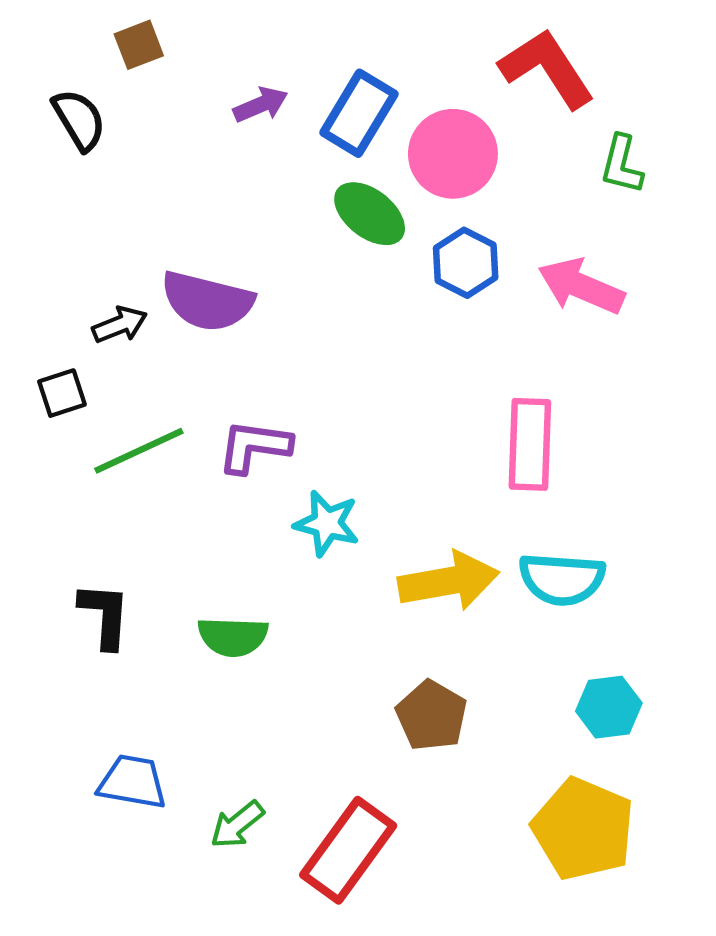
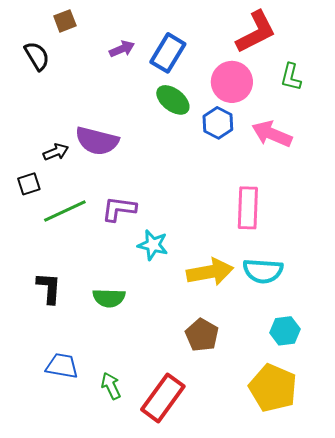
red L-shape: (547, 68) -> (256, 32), turned 96
pink circle: (453, 154) -> (232, 82), moved
green arrow: (237, 825) -> (111, 386), turned 104

